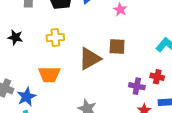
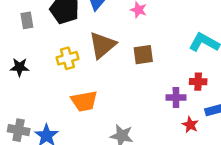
brown triangle: (90, 59) -> (102, 45), moved
orange trapezoid: (49, 74) -> (84, 101), moved

